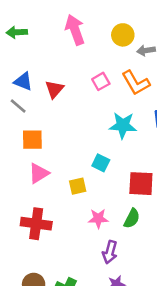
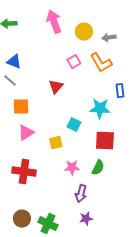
yellow circle: (123, 35) -> (84, 32), moved
red triangle: (54, 89) -> (56, 87), moved
cyan star: (123, 125) -> (100, 109), moved

